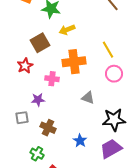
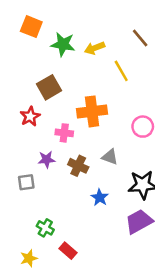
yellow arrow: (67, 30) -> (95, 48), moved
yellow line: (108, 50) -> (121, 71), moved
brown cross: (48, 128) -> (78, 166), moved
blue star: (80, 141) -> (100, 197), moved

